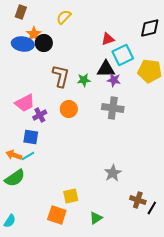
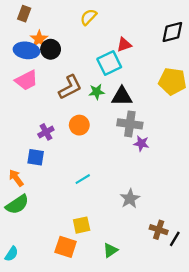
yellow semicircle: (64, 17) -> (89, 17), moved
cyan square: (123, 55) -> (109, 63), moved
black triangle: (106, 69) -> (122, 96), moved
brown L-shape: (61, 76) -> (70, 87), turned 50
purple star: (114, 80) -> (141, 143), moved
pink trapezoid: (25, 103) -> (26, 80), moved
orange arrow: (14, 155) -> (16, 178), turned 35
cyan line: (28, 156) -> (83, 179), moved

